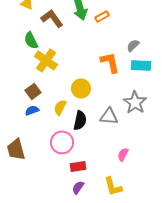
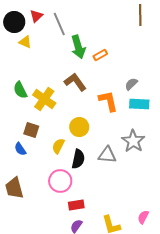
brown L-shape: (52, 18) -> (75, 82), moved
green semicircle: (31, 40) -> (20, 90), moved
brown square: (33, 91) -> (31, 130), turned -35
blue semicircle: (32, 110) -> (20, 149), moved, turned -104
pink semicircle: (123, 154) -> (143, 217), moved

